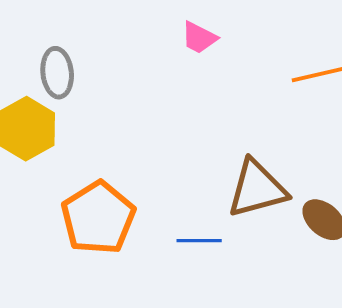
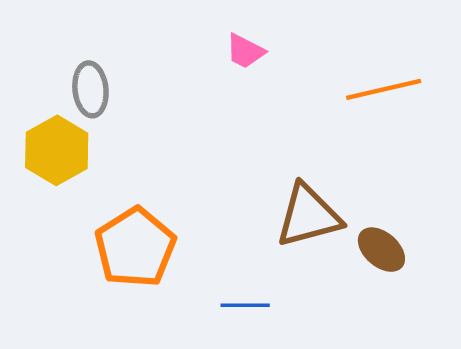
blue line: (199, 241) -> (245, 305), moved

